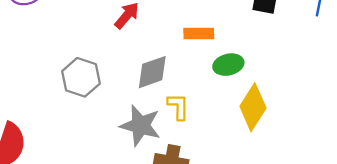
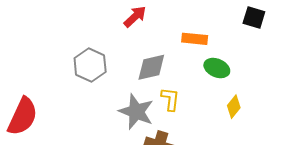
green ellipse: (228, 65) -> (217, 68), turned 30
yellow diamond: (253, 107) -> (234, 107), size x0.6

